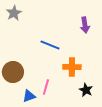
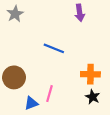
purple arrow: (85, 25) -> (80, 13), moved
orange cross: (72, 67) -> (90, 74), moved

